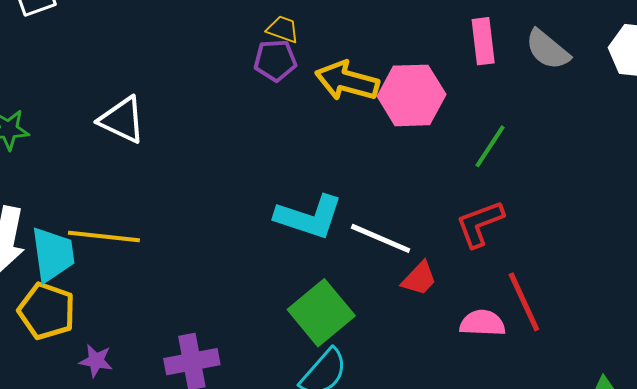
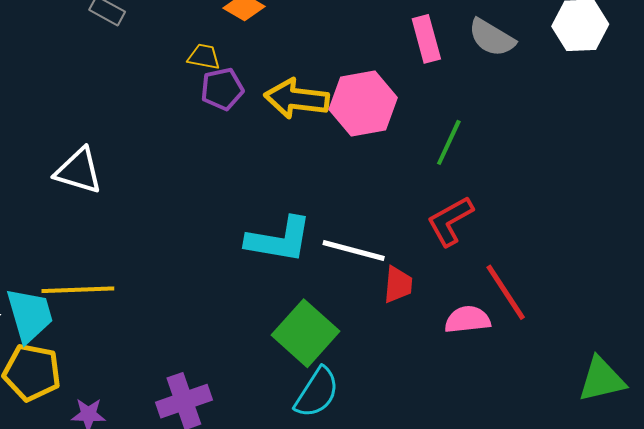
yellow trapezoid: (283, 29) -> (204, 57), moved
red trapezoid: (419, 278) -> (398, 285), turned -30

